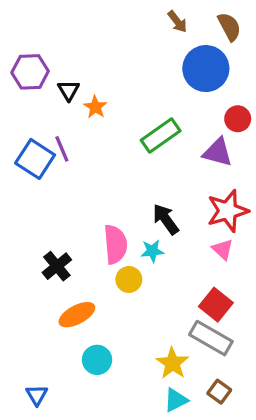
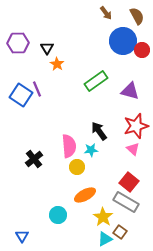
black triangle: (69, 90) -> (47, 48), moved
red circle: (238, 119) -> (142, 50), moved
orange ellipse: (77, 315) -> (85, 195), moved
brown square: (219, 392) -> (120, 232), moved

